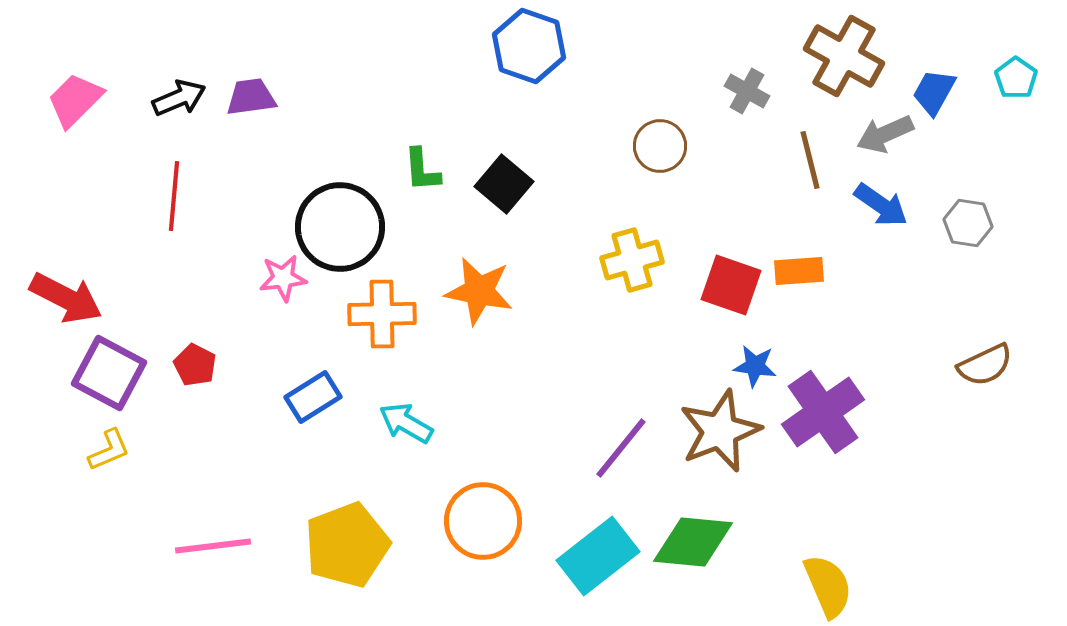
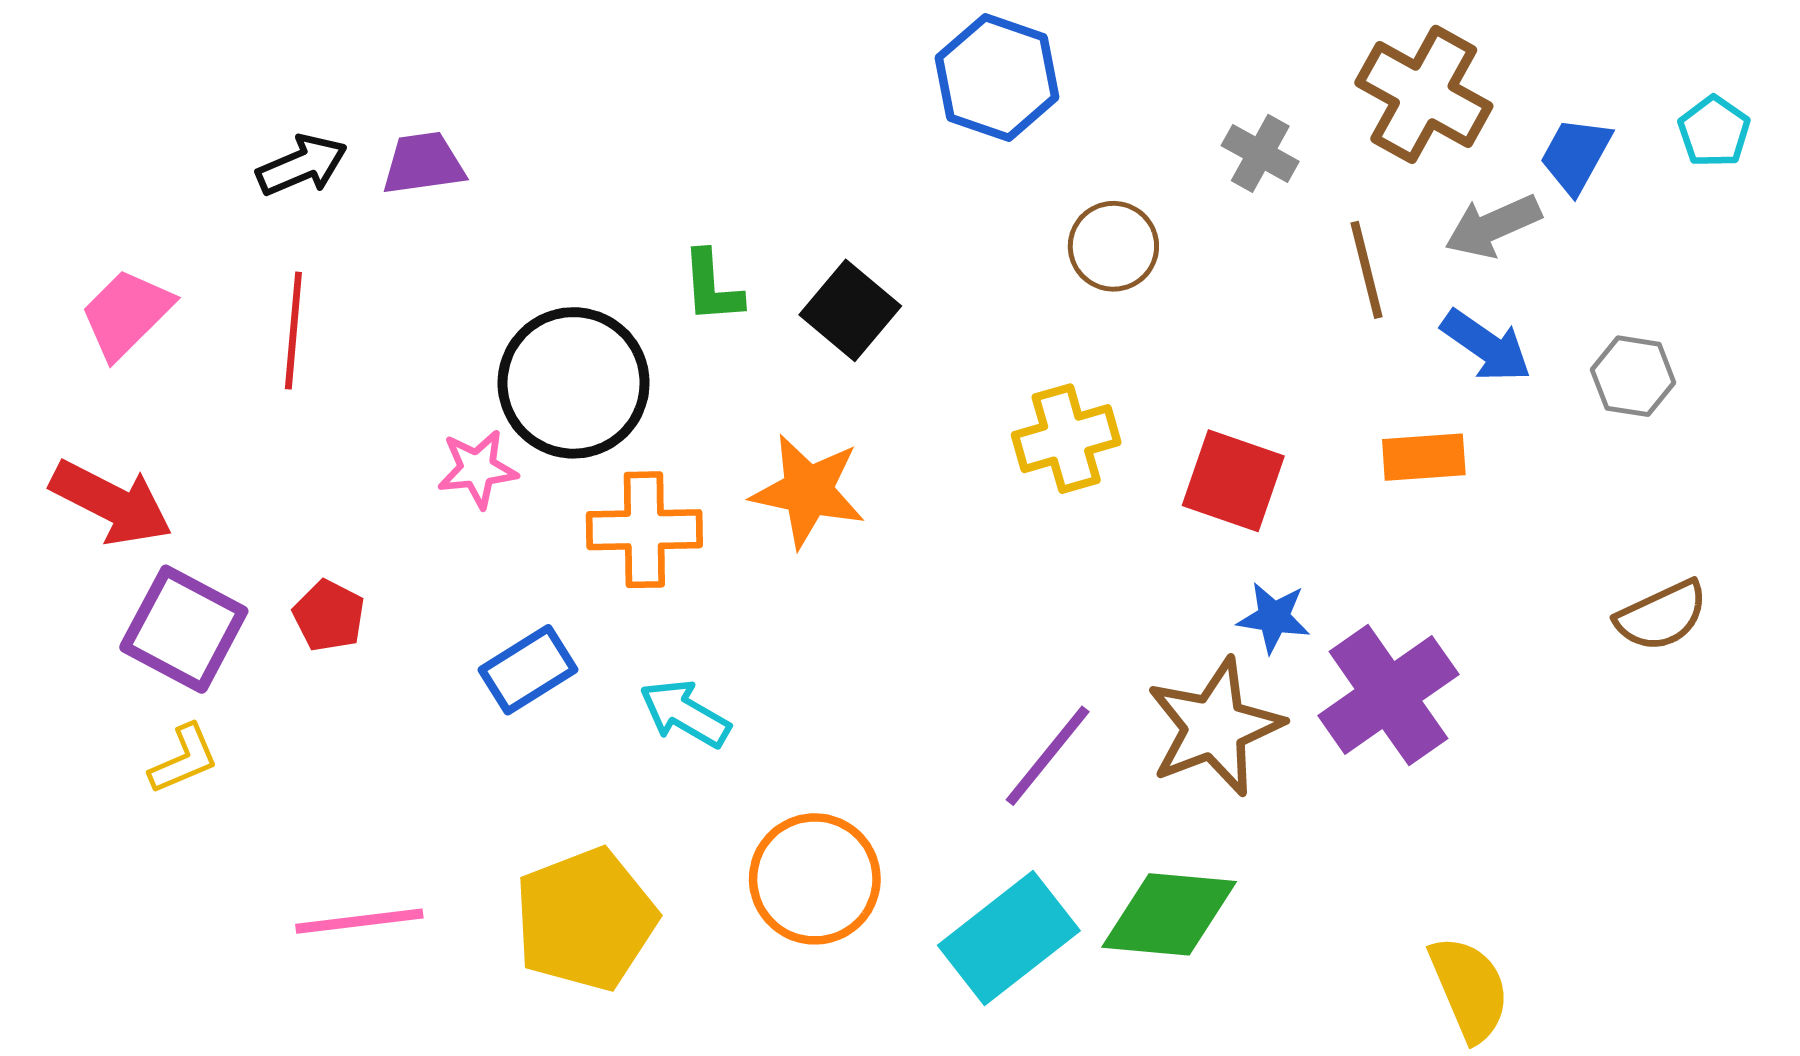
blue hexagon: (529, 46) -> (997, 78), moved
pink trapezoid: (75, 100) -> (126, 314), moved
orange rectangle: (799, 271) -> (1424, 457), moved
yellow semicircle: (828, 586) -> (1469, 989), moved

